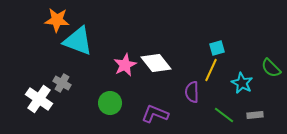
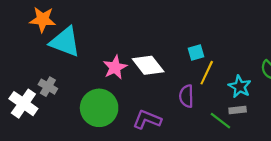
cyan square: (217, 48) -> (196, 52), moved
green circle: (110, 103) -> (99, 108), size x1.5
gray rectangle: (255, 115) -> (238, 110), moved

